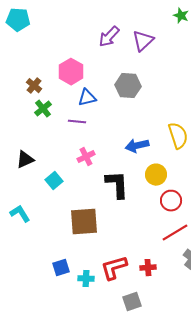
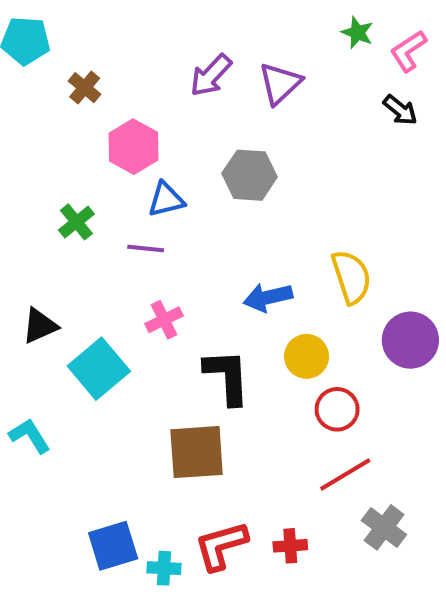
brown cross: (34, 86) -> (85, 88), moved
cyan square: (54, 181) -> (99, 369), size x1.6
brown square: (84, 222) -> (197, 452), moved
blue square: (61, 268) -> (113, 546), size x1.4

